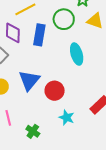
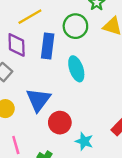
cyan ellipse: (77, 54) -> (76, 69), moved
red circle: (55, 91) -> (60, 123), moved

